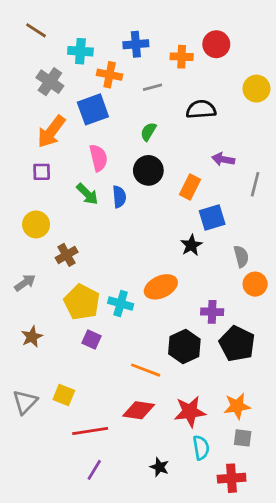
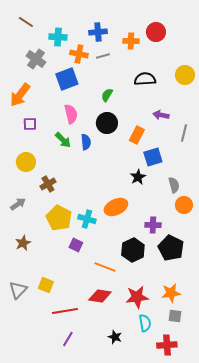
gray line: (153, 87) -> (103, 56), moved
yellow circle: (256, 89) -> (185, 75), moved
orange arrow: (51, 132) -> (20, 95), moved
purple square: (92, 340) -> (76, 245), moved

